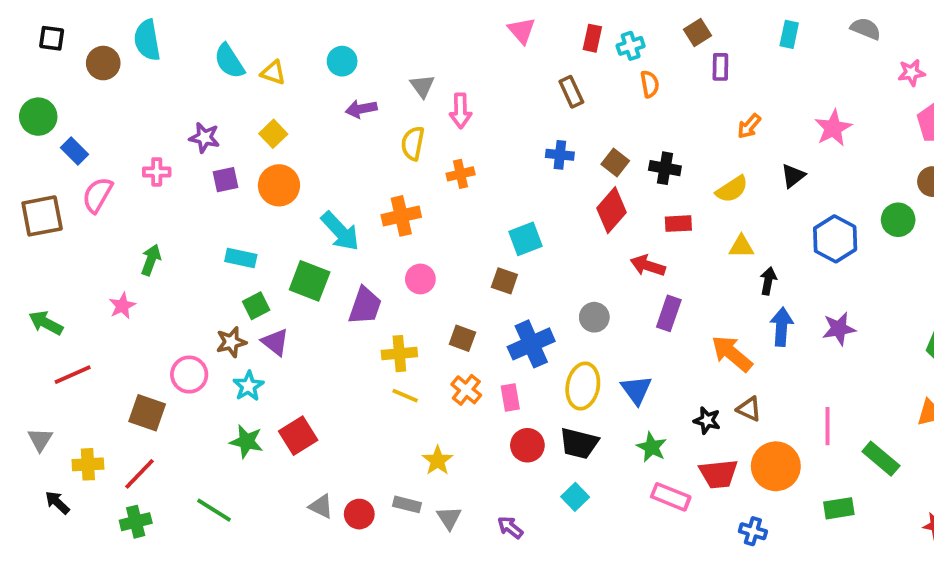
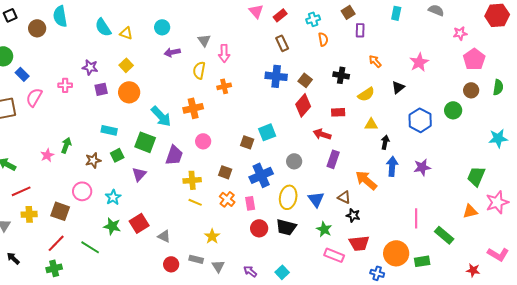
black square: (52, 38) -> (10, 15), turned -32
red rectangle: (592, 38) -> (280, 15), moved, turned 40
orange arrow: (749, 126) -> (375, 61), turned 96
blue cross: (560, 155) -> (276, 76), size x1.5
black cross: (665, 168) -> (341, 75), moved
cyan square: (525, 239) -> (267, 132), moved
green arrow: (151, 260) -> (66, 145), moved
brown star: (231, 342) -> (93, 160), moved
purple triangle: (275, 342) -> (139, 174), moved, turned 35
brown triangle: (749, 409) -> (344, 197), moved
yellow cross: (88, 464) -> (29, 214), moved
orange circle: (776, 466) -> (396, 253), moved
cyan square: (575, 497) -> (282, 272), moved
gray triangle: (321, 506) -> (164, 236), moved
green line: (214, 510) -> (90, 247), moved

